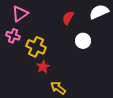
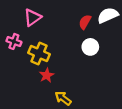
pink triangle: (20, 14) -> (32, 17), moved
red semicircle: (68, 18) -> (85, 22), moved

